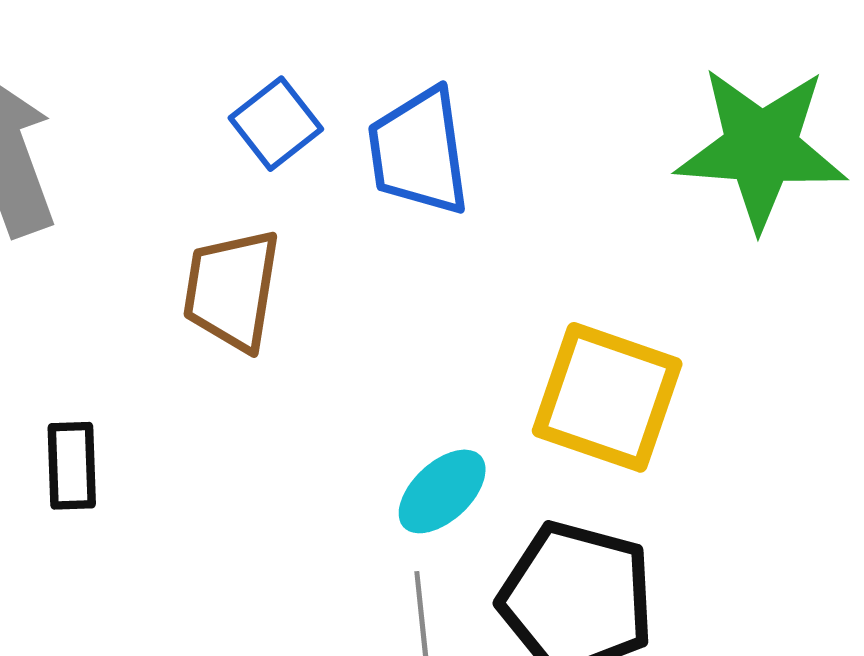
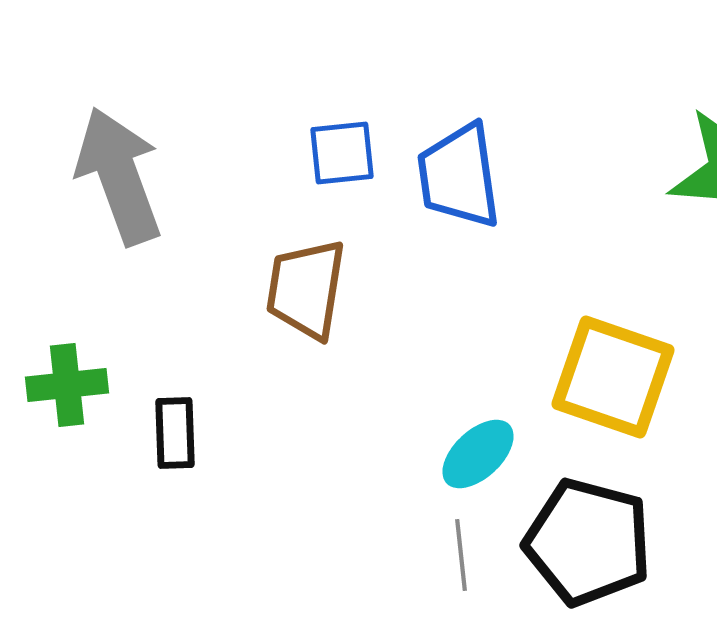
blue square: (276, 124) -> (342, 153), turned 32

